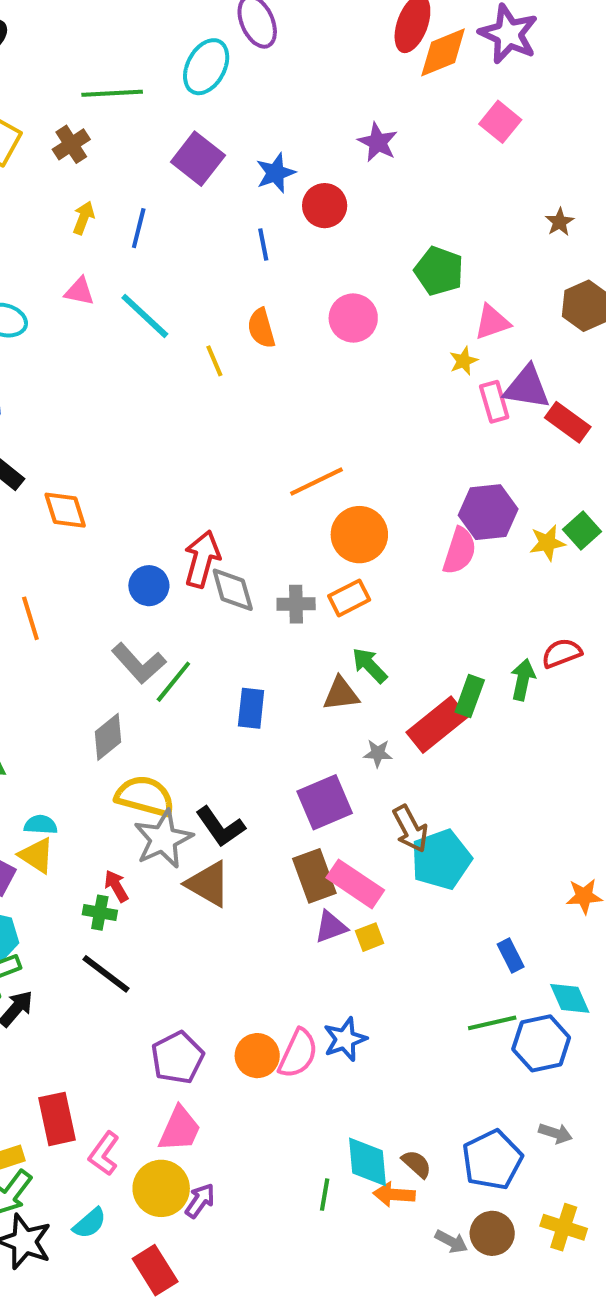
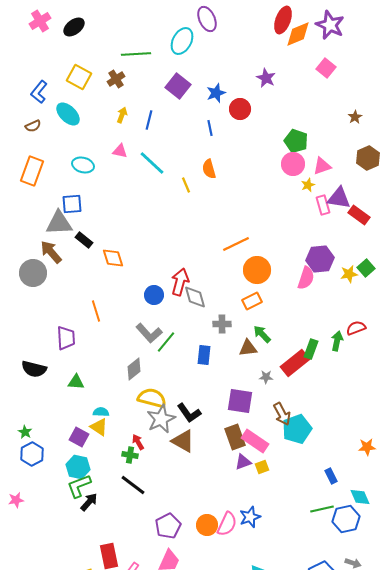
pink circle: (353, 318) -> (293, 164), moved
gray cross: (296, 604) -> (222, 324), moved
purple square: (325, 802) -> (240, 401), turned 32

